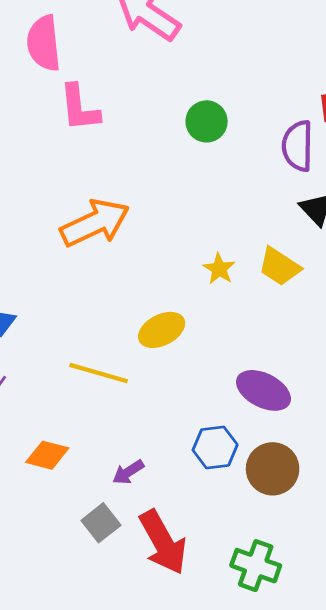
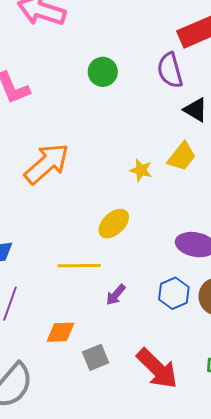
yellow trapezoid: (279, 267) -> (182, 157), turned -68
purple arrow: (128, 472) -> (116, 295), moved
gray square: (101, 523) -> (96, 357), moved, turned 32

